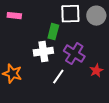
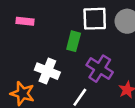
white cross: (43, 52) -> (47, 71), moved, turned 30

